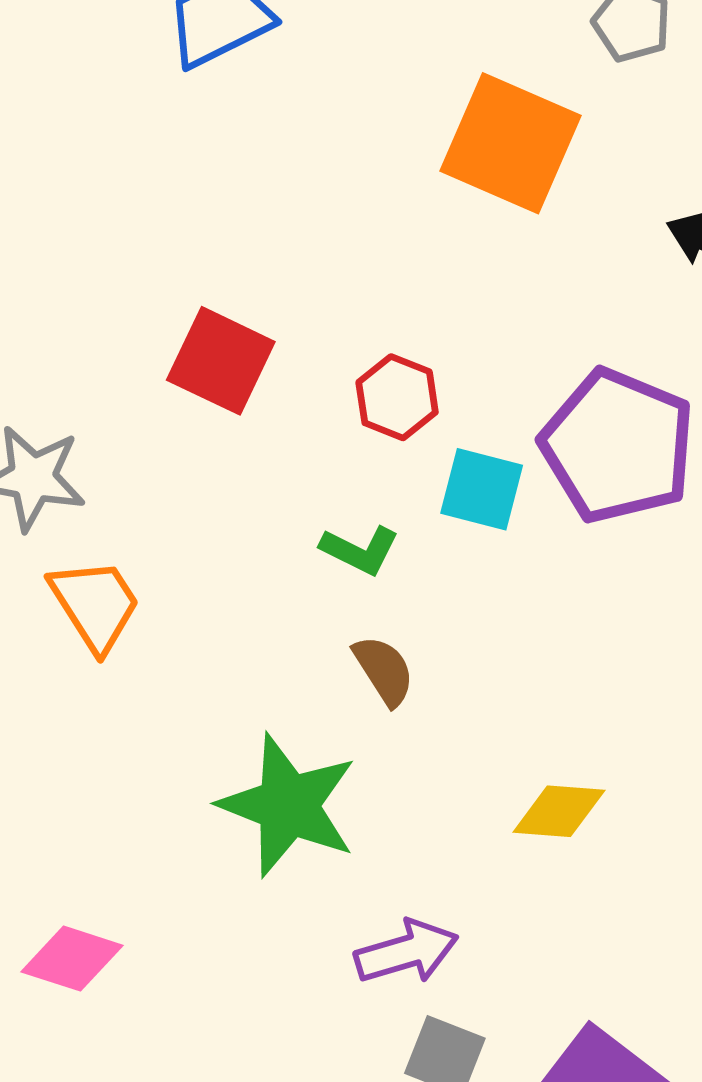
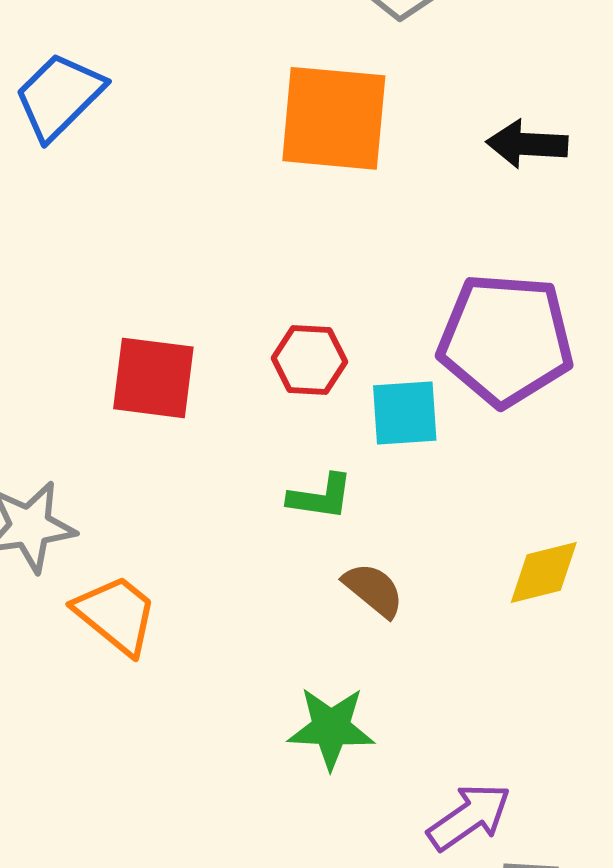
green star: (288, 805) -> (331, 728), size x0.7
yellow diamond: (559, 811) -> (544, 573), moved

